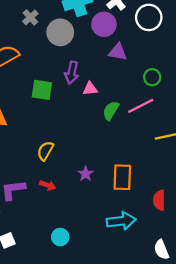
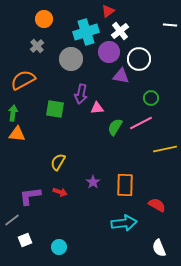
gray cross: (30, 17) -> (37, 46), moved
white circle: (149, 17) -> (139, 59), moved
red semicircle: (159, 200) -> (157, 205), turned 120
cyan circle: (60, 237) -> (59, 247), moved

